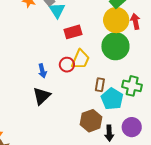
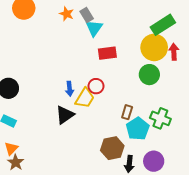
green circle: (115, 46) -> (149, 75), size x0.7
yellow trapezoid: (81, 59) -> (85, 98), moved

